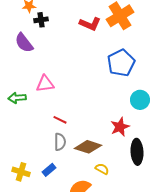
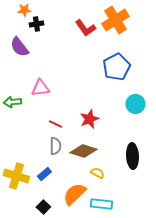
red L-shape: (90, 24) -> (85, 28), turned 30
red star: (120, 127) -> (89, 119), moved
yellow cross: (21, 172) -> (16, 176), size x1.4

